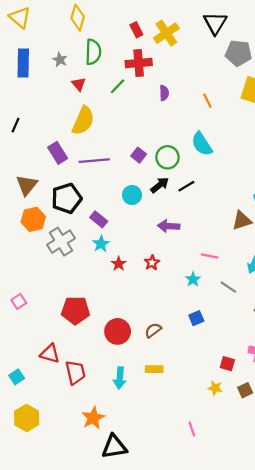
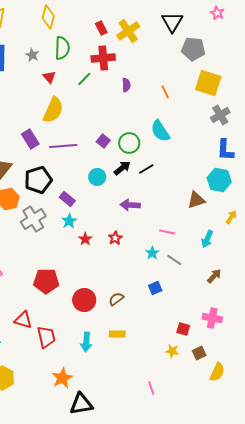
gray line: (228, 287) -> (174, 260), moved

